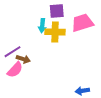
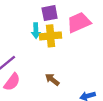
brown arrow: (23, 59) -> (52, 79), moved, turned -152

